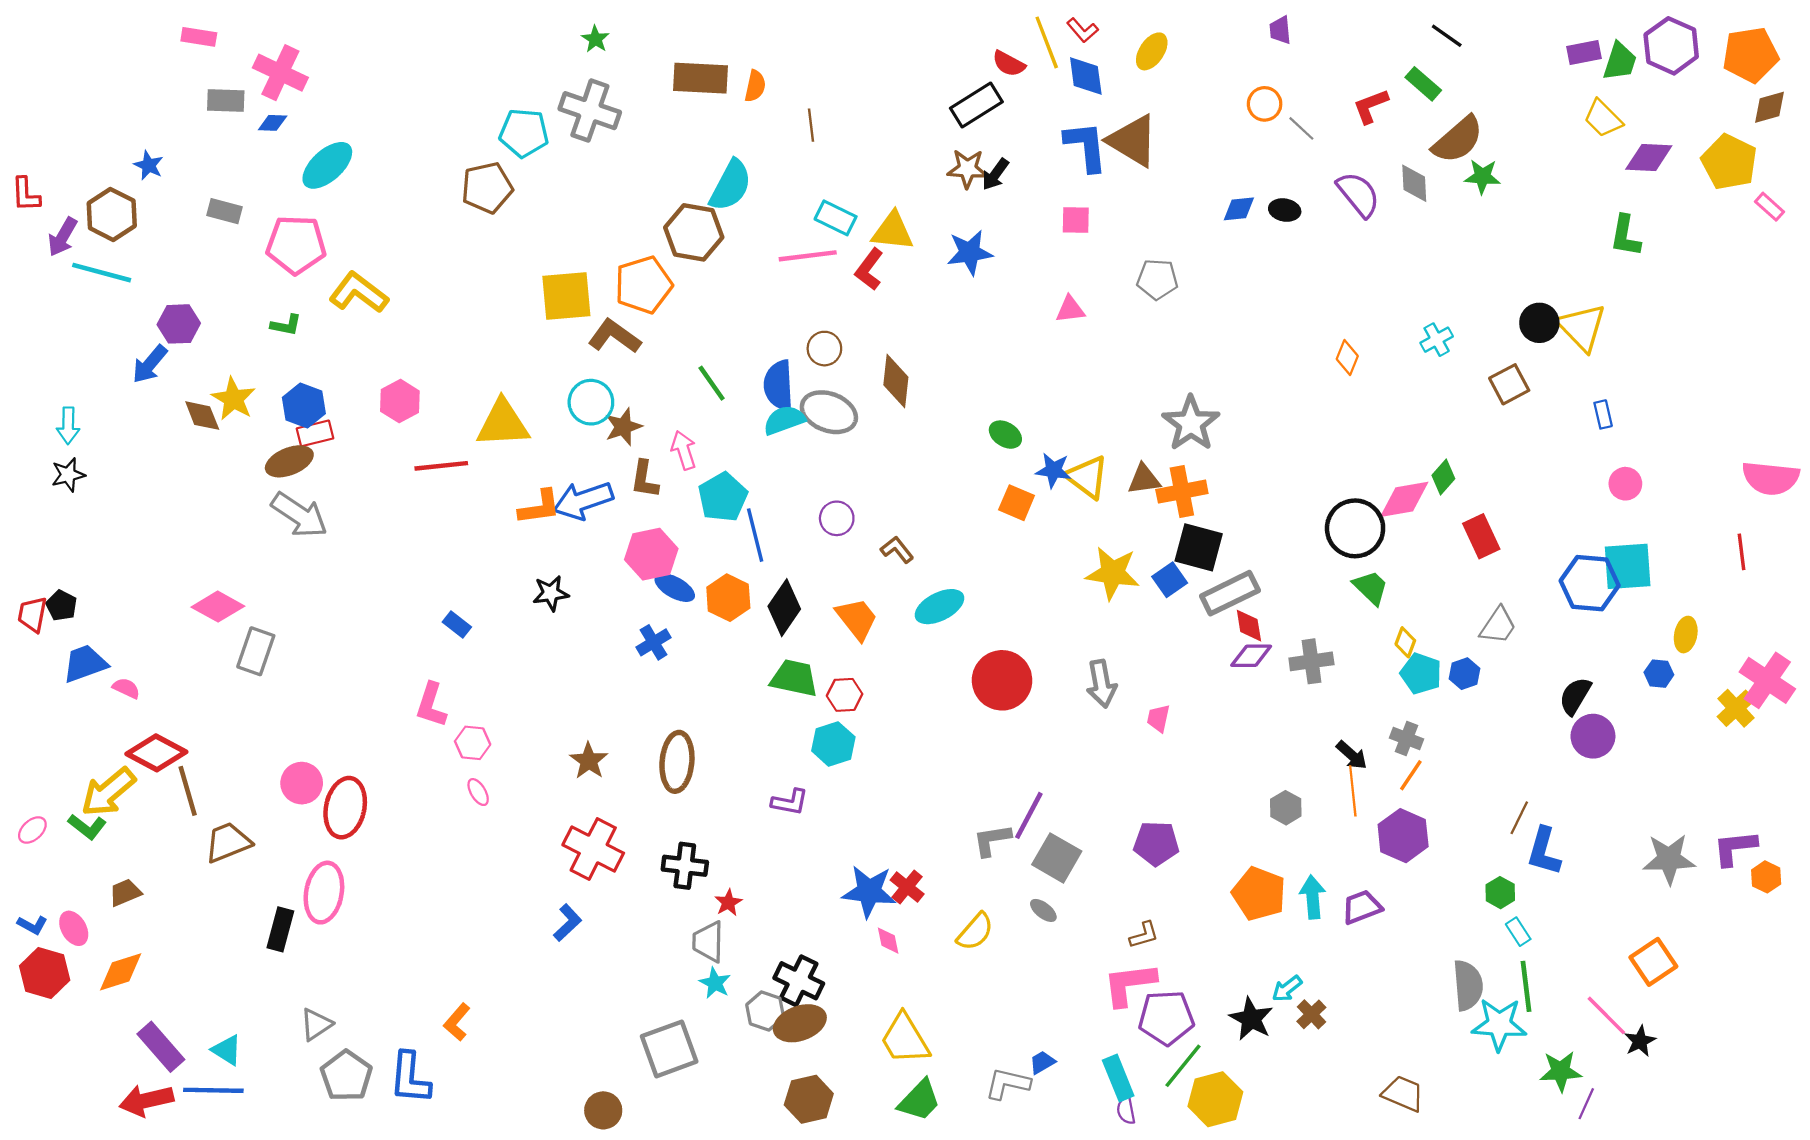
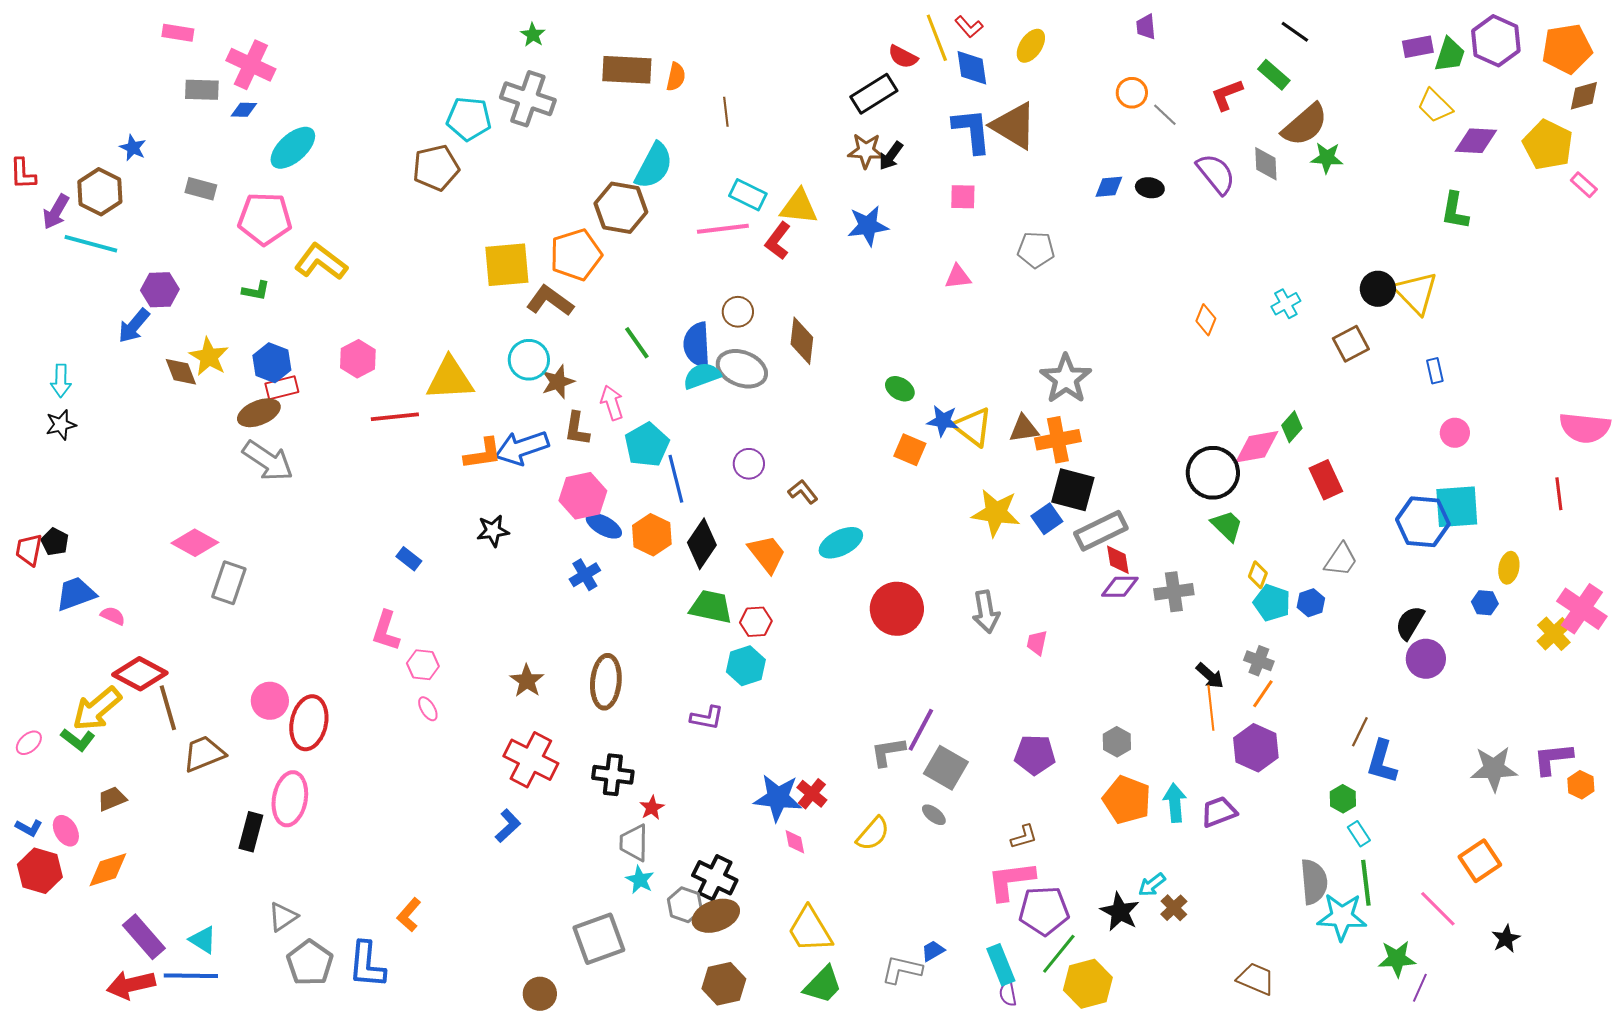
gray hexagon: (1286, 808) -> (1117, 742), moved
black star: (1640, 1041) -> (1506, 939), moved

